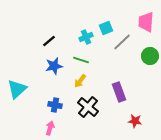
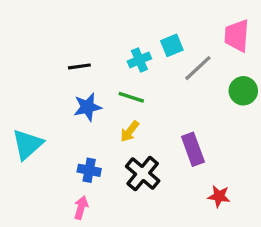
black line: (49, 41) -> (79, 66), turned 32

